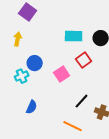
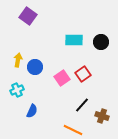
yellow arrow: (18, 39) -> (18, 60), moved
red square: (84, 60) -> (83, 74), moved
cyan cross: (22, 76) -> (17, 90), moved

